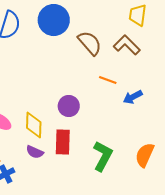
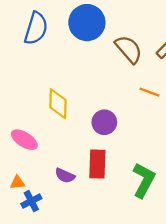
yellow diamond: (34, 125) -> (58, 104), moved

